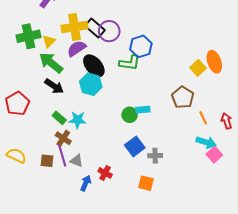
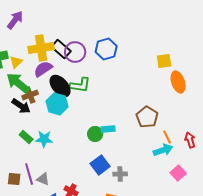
blue hexagon: (141, 46) -> (106, 49), moved
green L-shape: (130, 63) -> (80, 85), moved
yellow square: (198, 68) -> (164, 61), moved, turned 35
brown cross: (63, 138) -> (30, 95), moved, turned 35
cyan arrow: (206, 142) -> (163, 150), moved, turned -36

